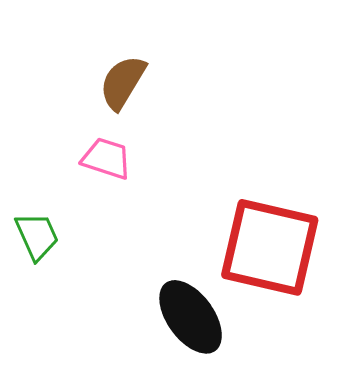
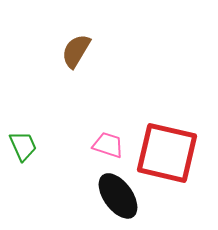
pink trapezoid: (106, 158) -> (108, 145), moved

